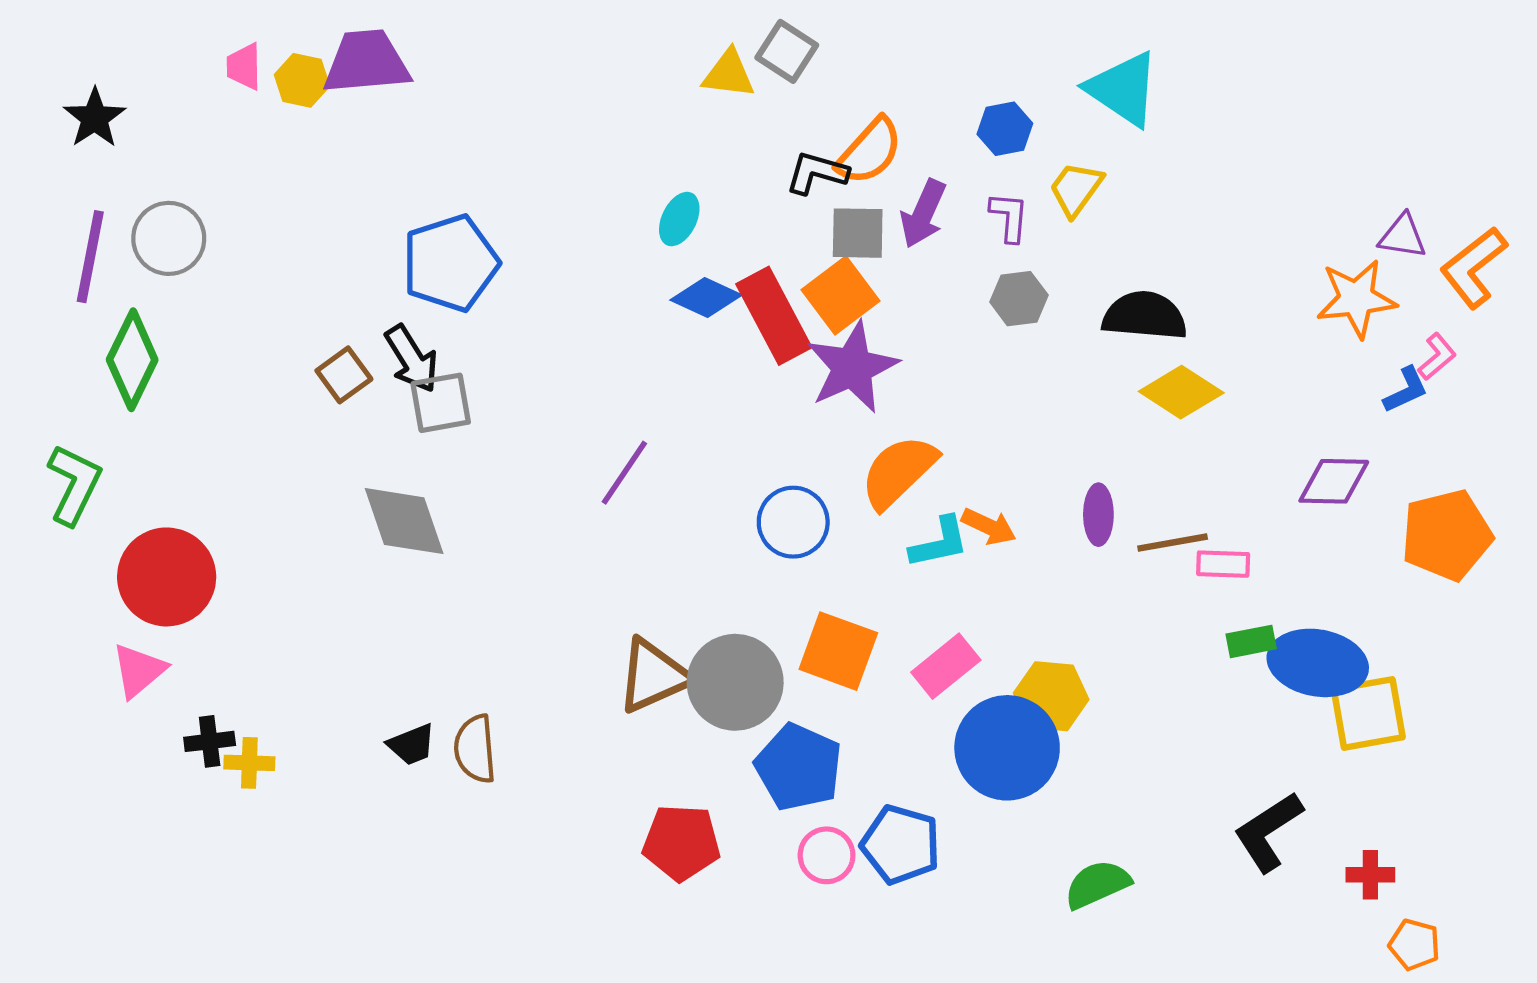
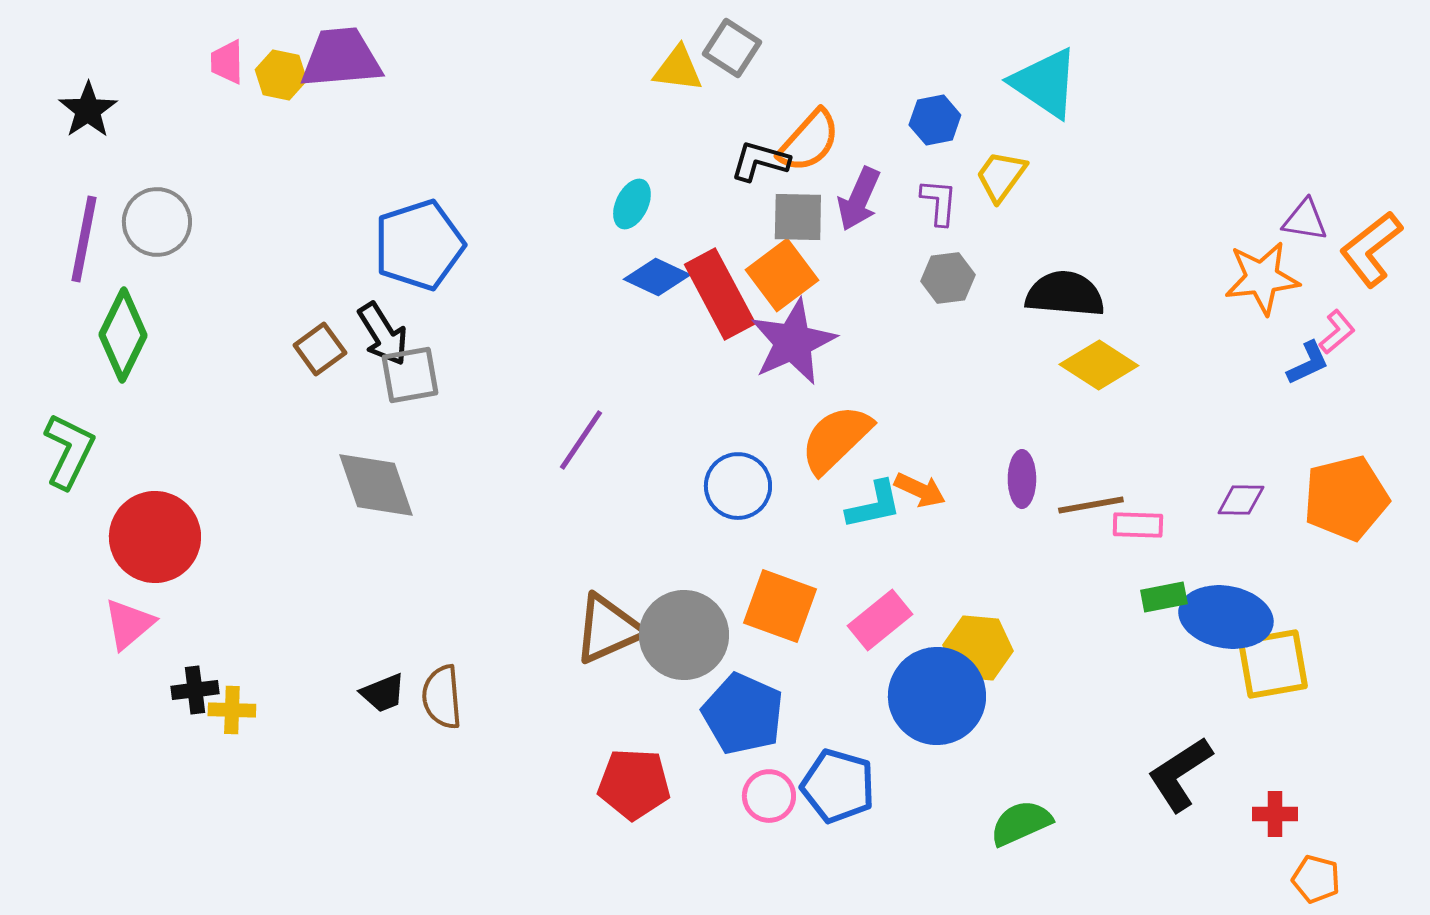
purple diamond: (1334, 481) -> (1241, 500), moved, size x0.7

